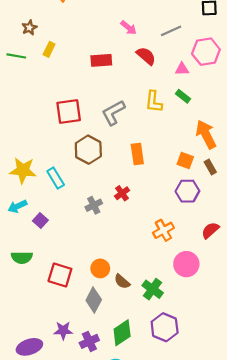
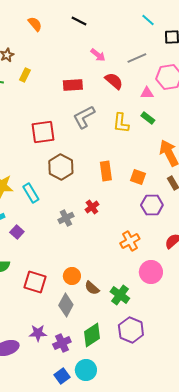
gray L-shape: (113, 113) -> (84, 117), moved
orange square: (185, 161) -> (138, 177), moved

